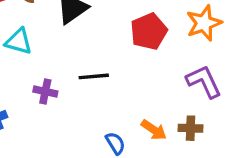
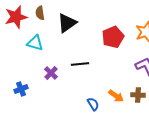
purple cross: (45, 91) -> (51, 73), turned 32

